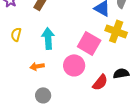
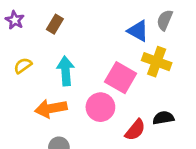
yellow semicircle: (16, 34) -> (23, 66), turned 40
orange arrow: (37, 66) -> (51, 108), size x1.6

